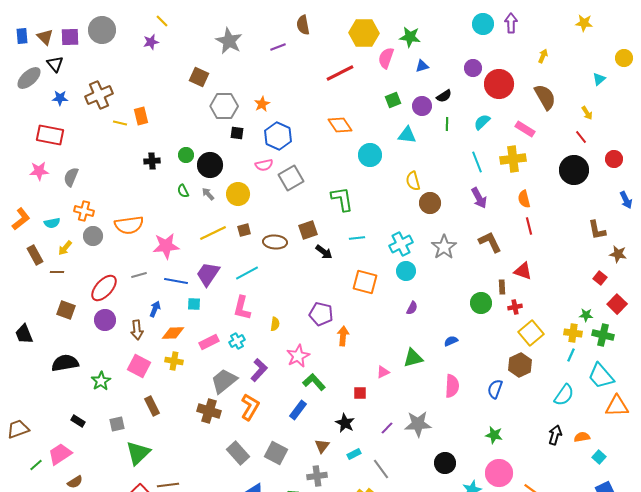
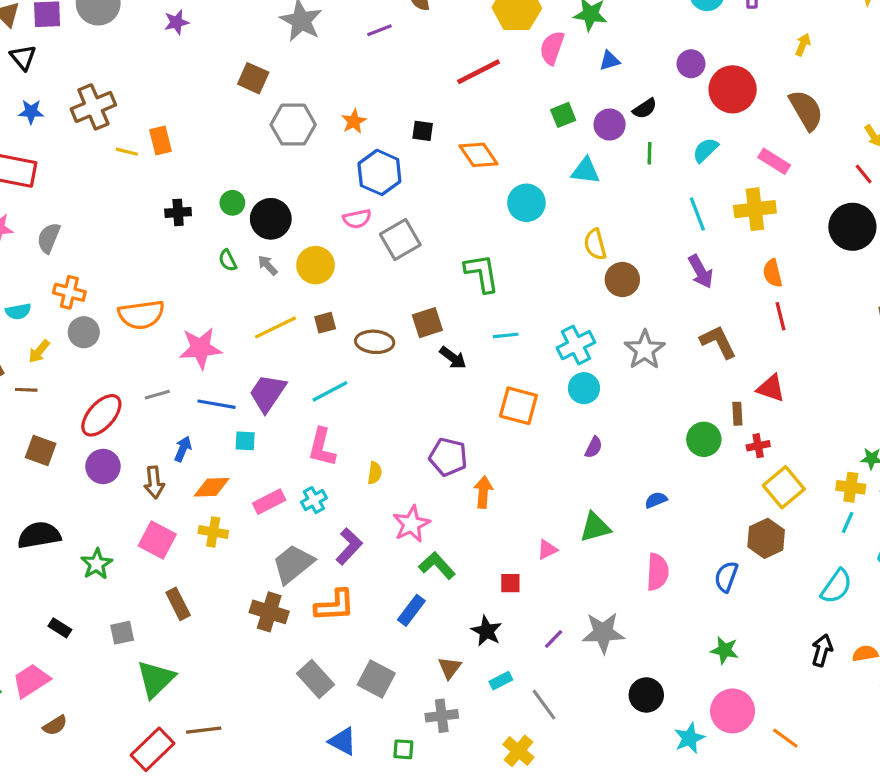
black square: (237, 133) -> (423, 131), moved
orange L-shape: (250, 407) -> (335, 606), turned 56

